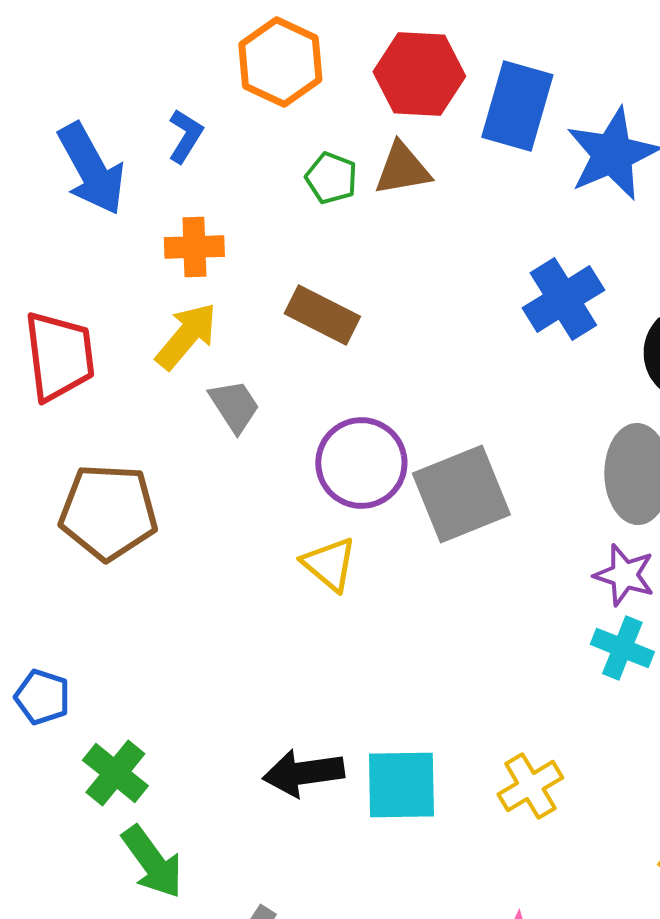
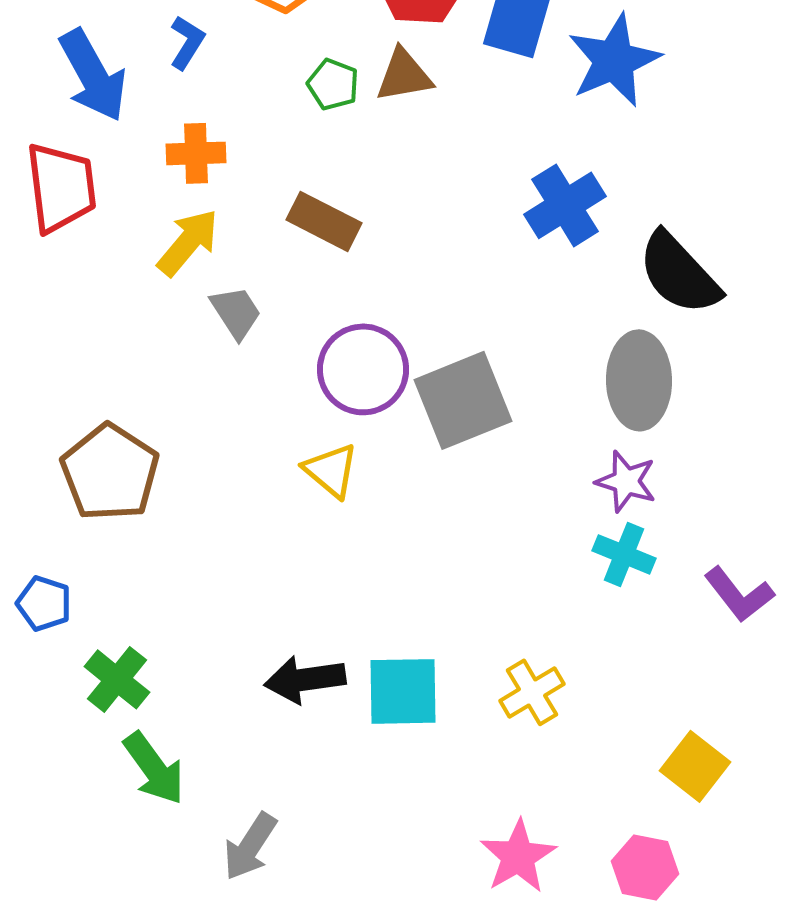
red trapezoid: (59, 356) -> (61, 187), moved
brown pentagon: (108, 512) -> (110, 472), moved, turned 30

